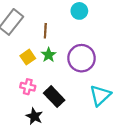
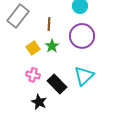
purple circle: (82, 58) -> (82, 36), moved
cyan triangle: (100, 95) -> (84, 76), moved

